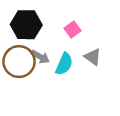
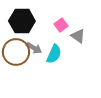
gray triangle: (93, 57) -> (78, 36), moved

